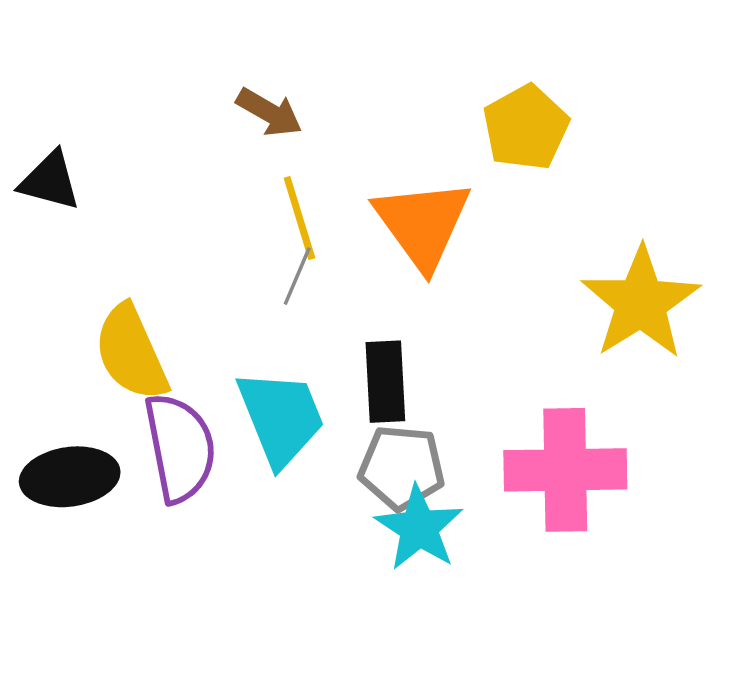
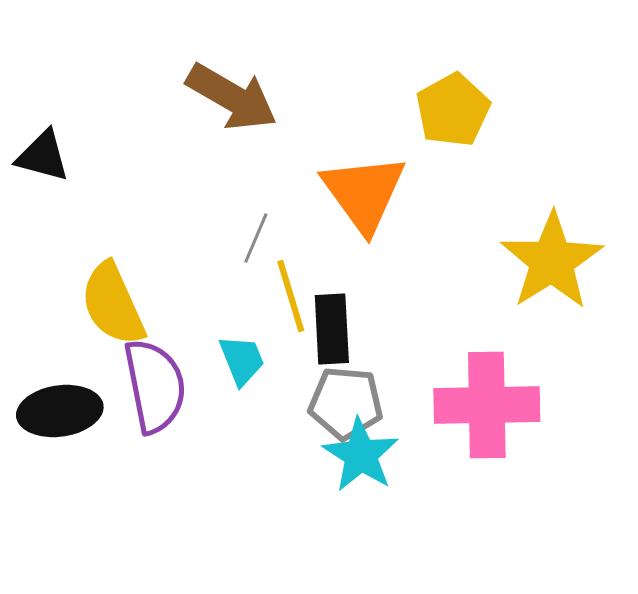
brown arrow: (269, 112) -> (232, 97), size x1.6
yellow line: (299, 218) -> (291, 296), moved
cyan trapezoid: (281, 418) -> (242, 360), size x0.6

